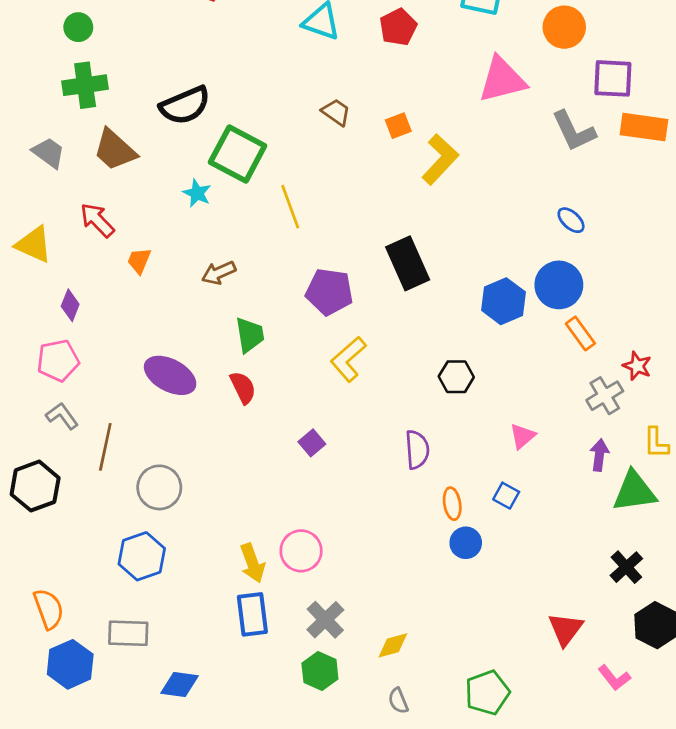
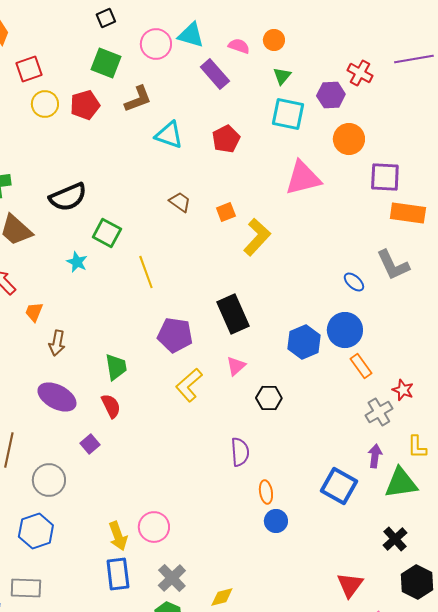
gray L-shape: (574, 131) -> (393, 265), moved
green square: (238, 154) -> (107, 233), size x0.7
brown arrow: (219, 273) -> (57, 343), moved, turned -55
pink triangle: (522, 436) -> (236, 366), moved
purple square: (312, 443) -> (90, 444), moved
blue square: (506, 496) -> (339, 486), moved, size x1.8

